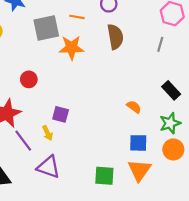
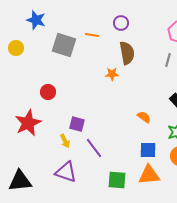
gray square: (46, 28) -> (64, 45), turned 30
orange star: (72, 48) -> (112, 74), moved, size x0.6
purple line: (23, 141) -> (94, 148), moved
orange triangle: (139, 170) -> (149, 175), turned 50

